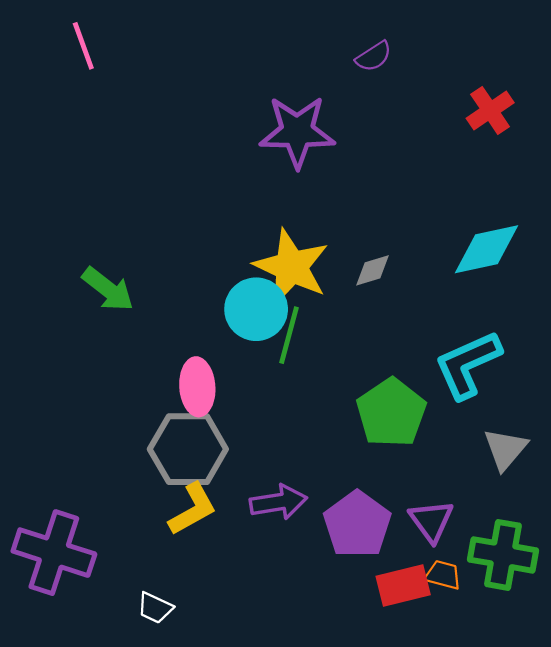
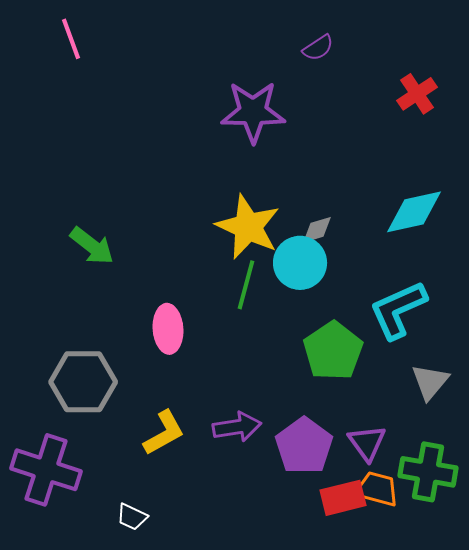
cyan circle: (256, 309) -> (300, 263), moved
gray hexagon: (188, 449) -> (83, 382), moved
orange trapezoid: (443, 575) -> (377, 489), size x1.4

